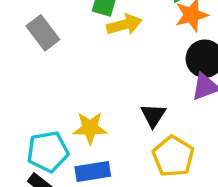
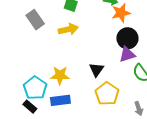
yellow arrow: (124, 25) -> (68, 29), moved
cyan pentagon: (48, 152) -> (35, 88), turned -30

